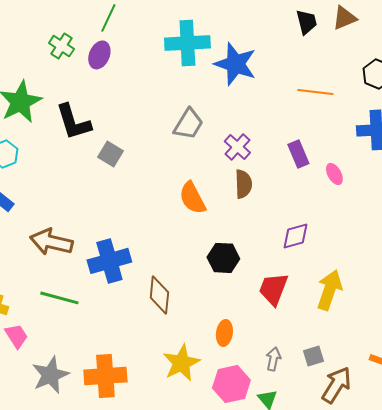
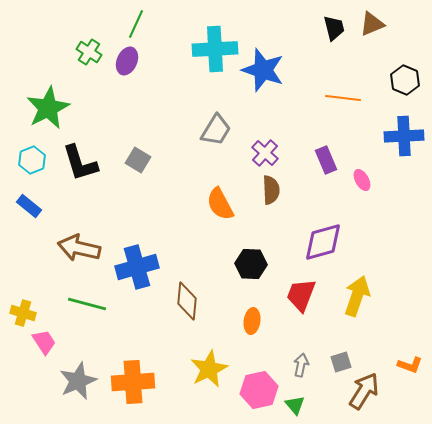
black L-shape: (73, 122) -> (80, 163), moved
purple diamond: (295, 236) -> (323, 242), size x1.4
orange ellipse: (224, 333) -> (252, 321), moved

